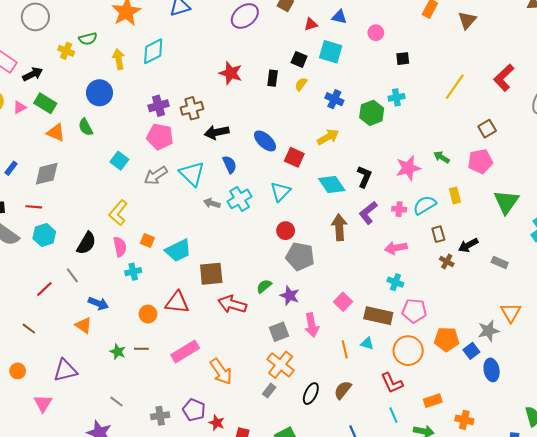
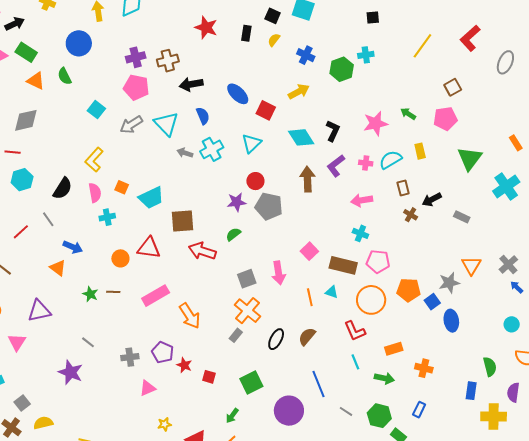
purple star: (290, 296) -> (237, 202), moved, turned -30

